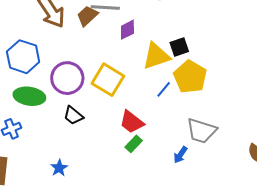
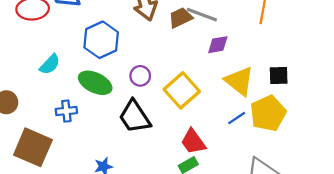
black square: (179, 47) -> (279, 75), moved
yellow triangle: (156, 56) -> (239, 81), turned 40
purple circle: (67, 78) -> (140, 76), size x0.6
black trapezoid: (73, 116) -> (135, 117), size x1.6

